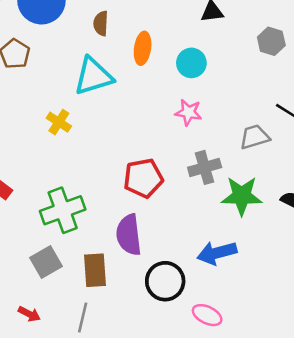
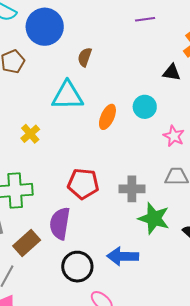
orange ellipse: (143, 48) -> (107, 117), moved
pink star: (188, 112) -> (174, 136), moved
yellow cross: (59, 122) -> (30, 134), moved
brown rectangle: (95, 270) -> (27, 243), turned 36

